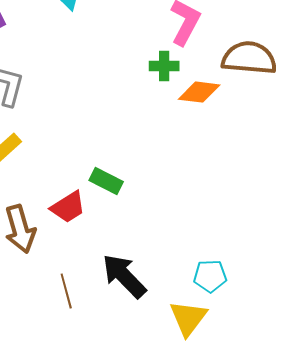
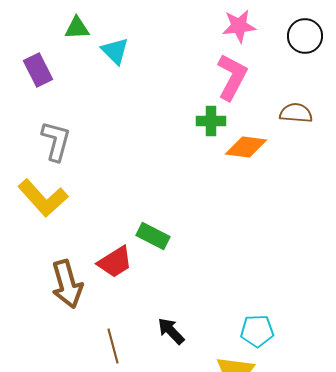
brown semicircle: (249, 58) -> (296, 113), size x0.6
black arrow: (124, 276) -> (171, 331), size x0.6

